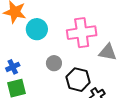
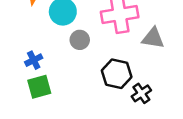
gray circle: (54, 63) -> (80, 40), moved

